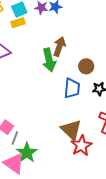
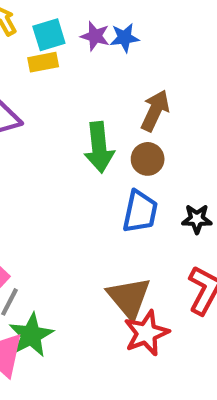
brown arrow: (59, 47) -> (155, 111), moved
brown circle: (86, 66) -> (148, 159), moved

